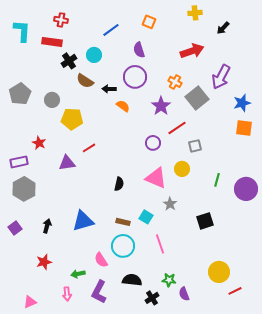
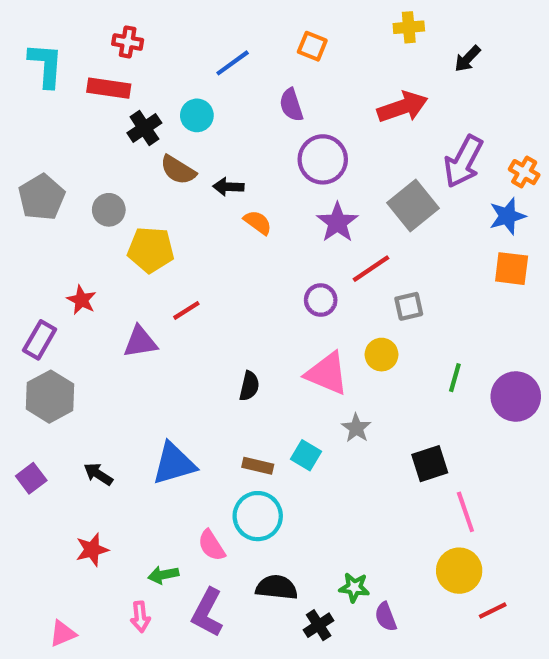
purple circle: (135, 77) -> (323, 159), moved
orange cross: (175, 82) -> (524, 172), moved
purple rectangle: (19, 162) -> (40, 340), turned -48
black arrow: (47, 226) -> (98, 474), turned -72
pink line: (160, 244) -> (465, 512), moved

